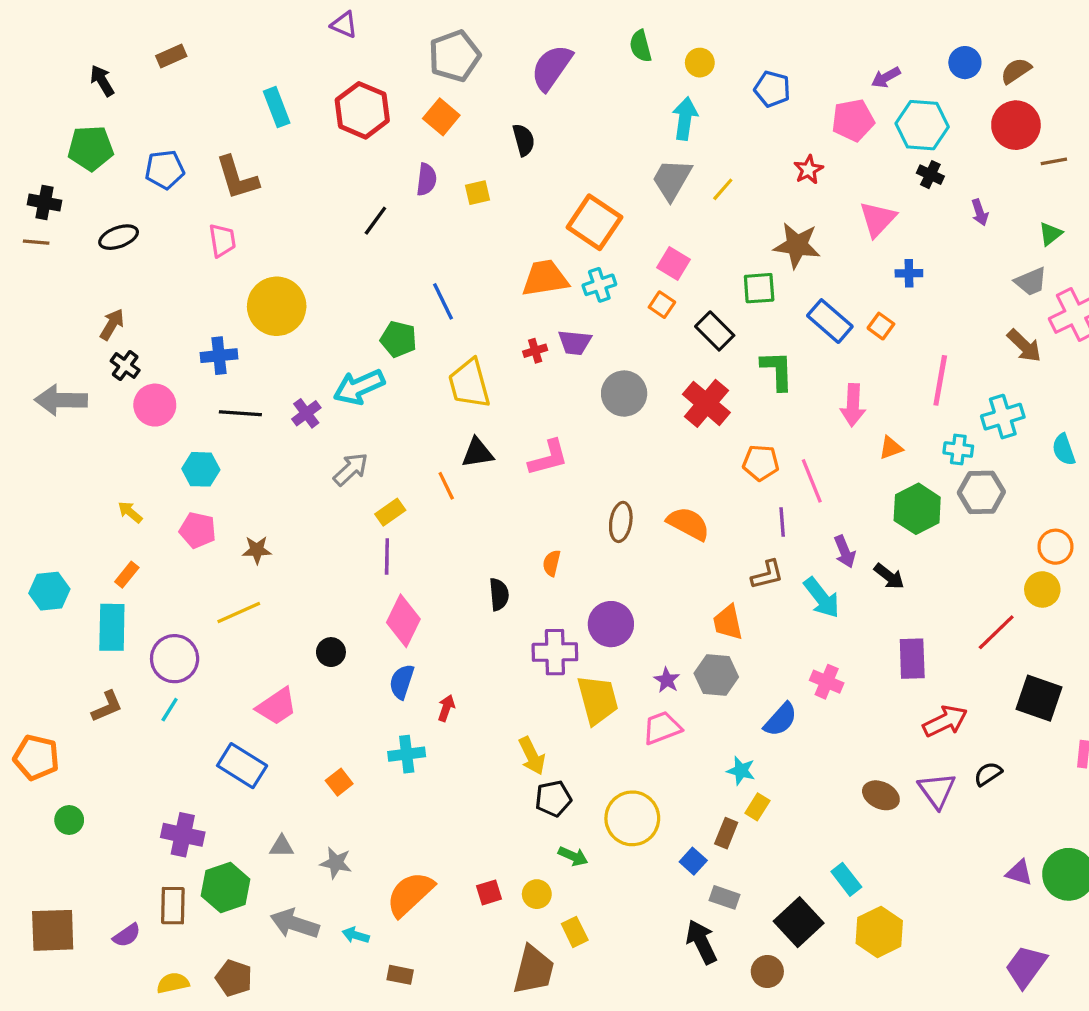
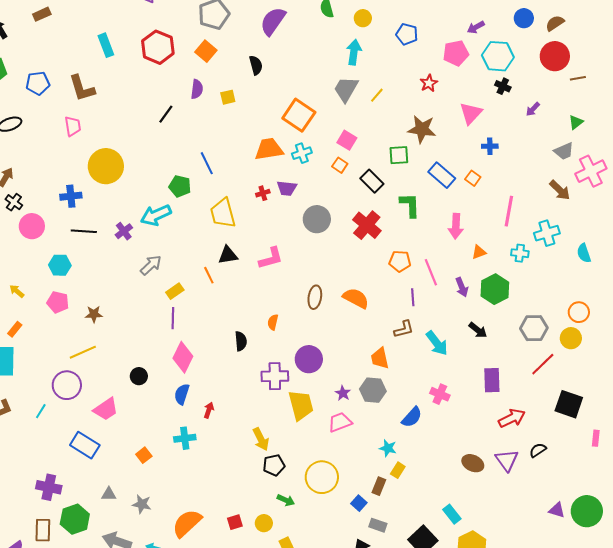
purple arrow: (980, 212) -> (533, 109), turned 63
gray hexagon: (981, 492) -> (534, 328), moved
purple arrow: (845, 552) -> (462, 287), moved
purple circle: (175, 659) -> (67, 385), moved

